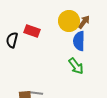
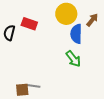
brown arrow: (84, 22) -> (92, 20), moved

